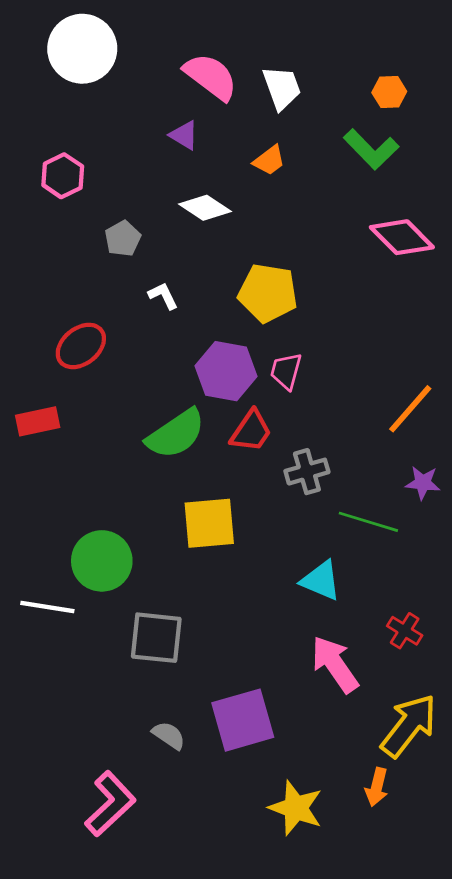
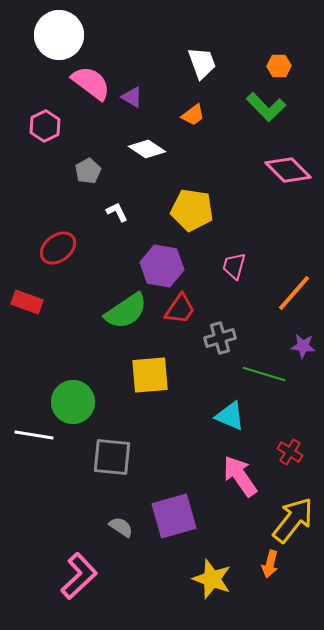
pink semicircle: (211, 77) -> (91, 83), moved
pink trapezoid: (286, 371) -> (234, 266), moved
red rectangle: (38, 421) -> (27, 302), turned 32

